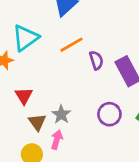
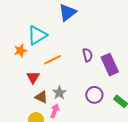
orange line: (71, 45) -> (53, 60), moved
brown triangle: (37, 122) -> (41, 97), turned -32

